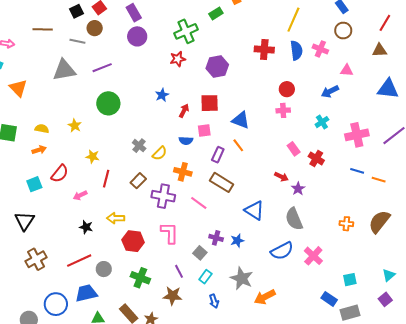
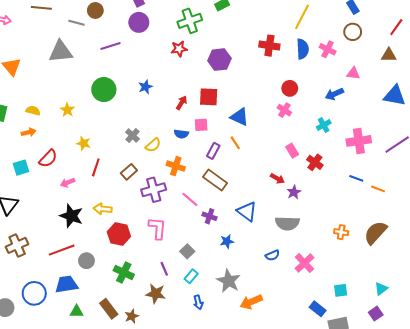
purple line: (102, 68) -> (111, 46), moved
blue star: (162, 95) -> (145, 87), moved
pink cross: (283, 110) -> (284, 110), turned 32
purple cross: (163, 196) -> (154, 190), turned -30
gray semicircle: (294, 219) -> (287, 223), turned -70
black star: (86, 227) -> (71, 216), size x1.6
purple cross: (216, 238) -> (209, 216), moved
blue semicircle: (282, 251) -> (272, 255), size x0.6

